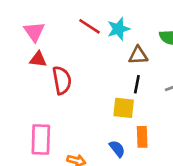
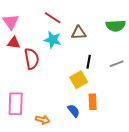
cyan star: (118, 29) -> (53, 40), moved, turned 30
brown triangle: (138, 55) -> (79, 33), moved
yellow square: (124, 108) -> (79, 80), turned -36

